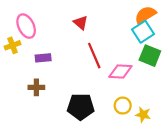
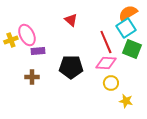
pink ellipse: (26, 26) -> (27, 35), moved
red line: (94, 56) -> (106, 42), moved
yellow circle: (123, 106) -> (111, 83), moved
black pentagon: (81, 107) -> (71, 67), moved

